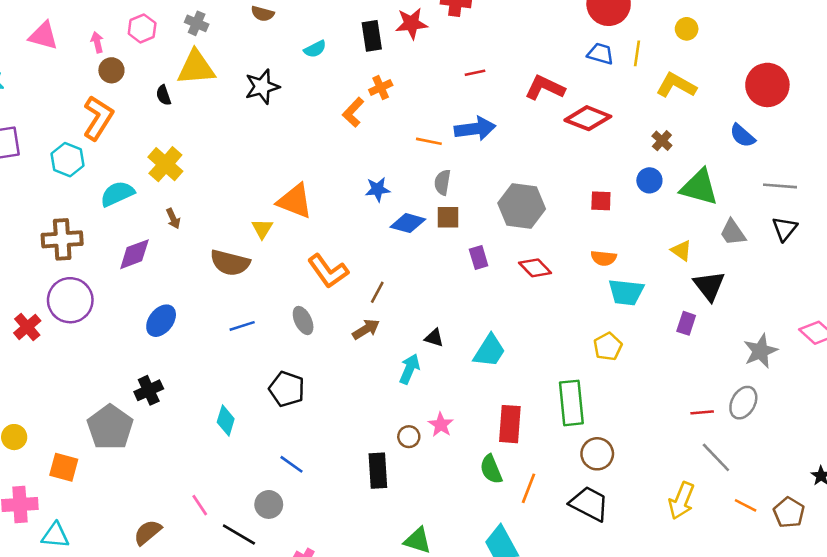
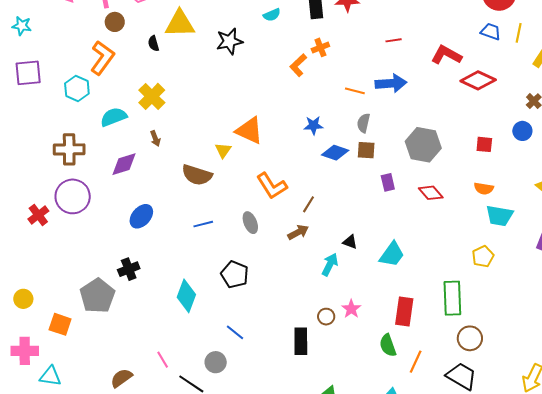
cyan diamond: (226, 421) -> (186, 296), size x1.4

